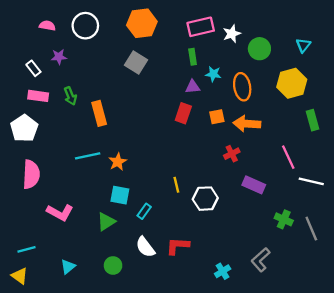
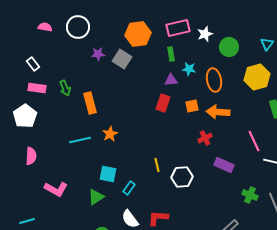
orange hexagon: (142, 23) -> (138, 34), moved
purple star: (59, 57) -> (98, 54), moved
orange star: (118, 162) -> (110, 134), moved
pink semicircle: (31, 174) -> (31, 156), size x0.7

